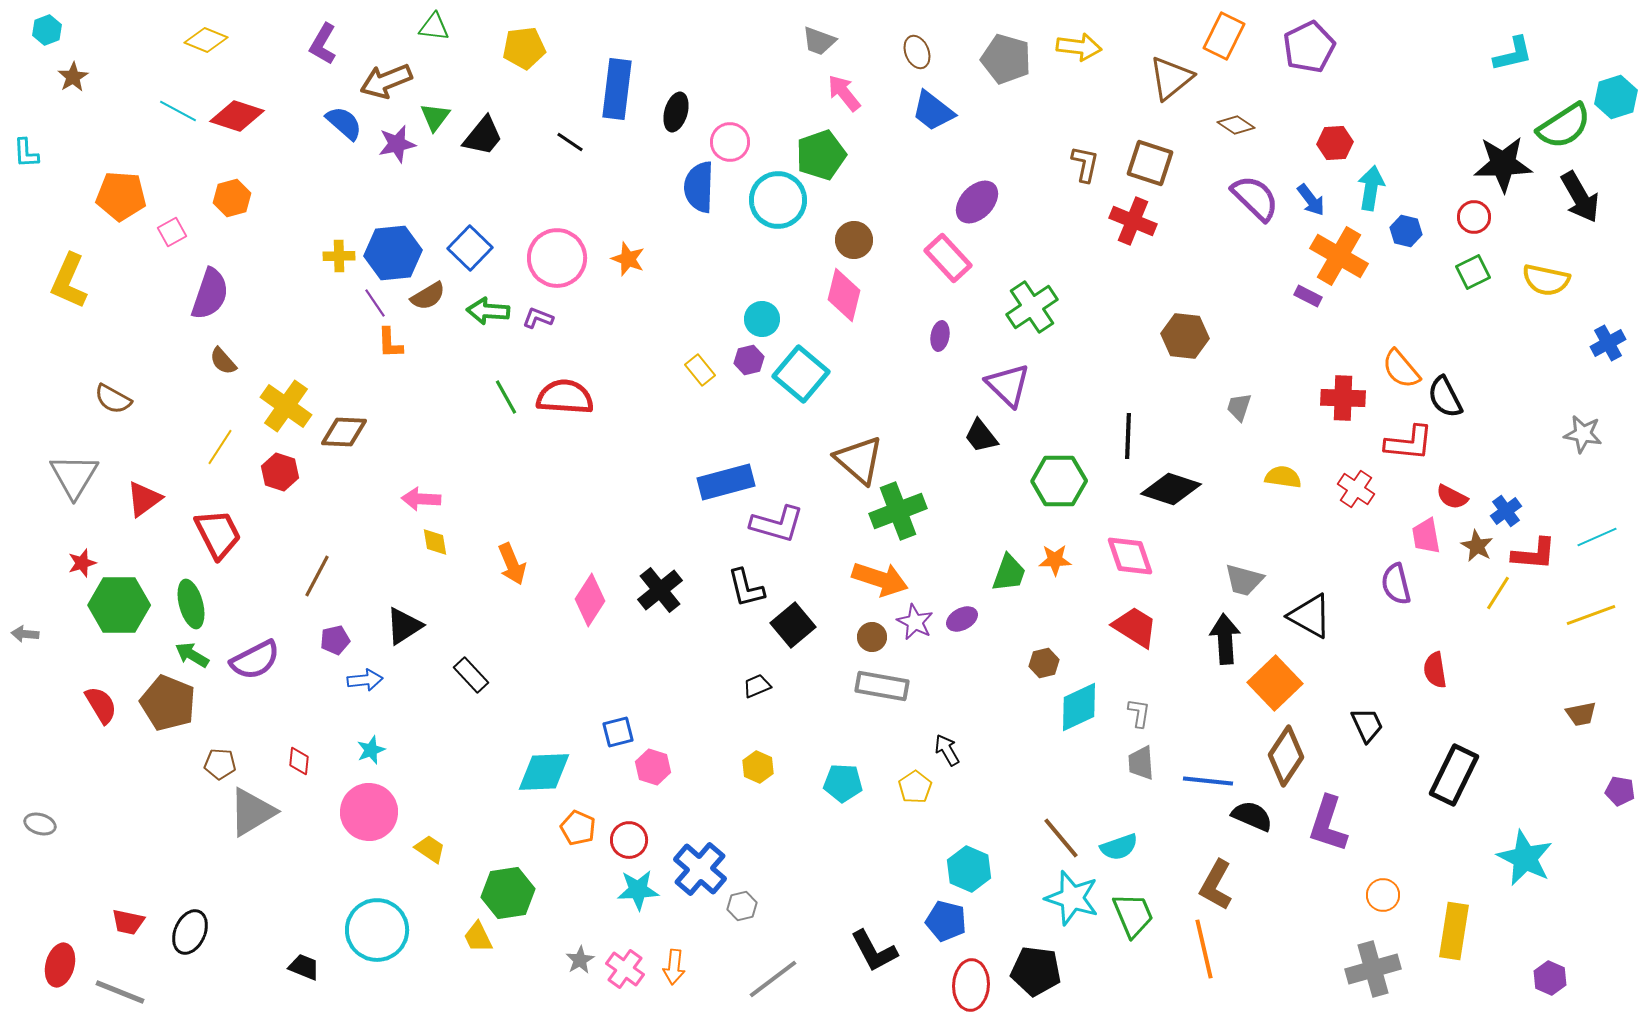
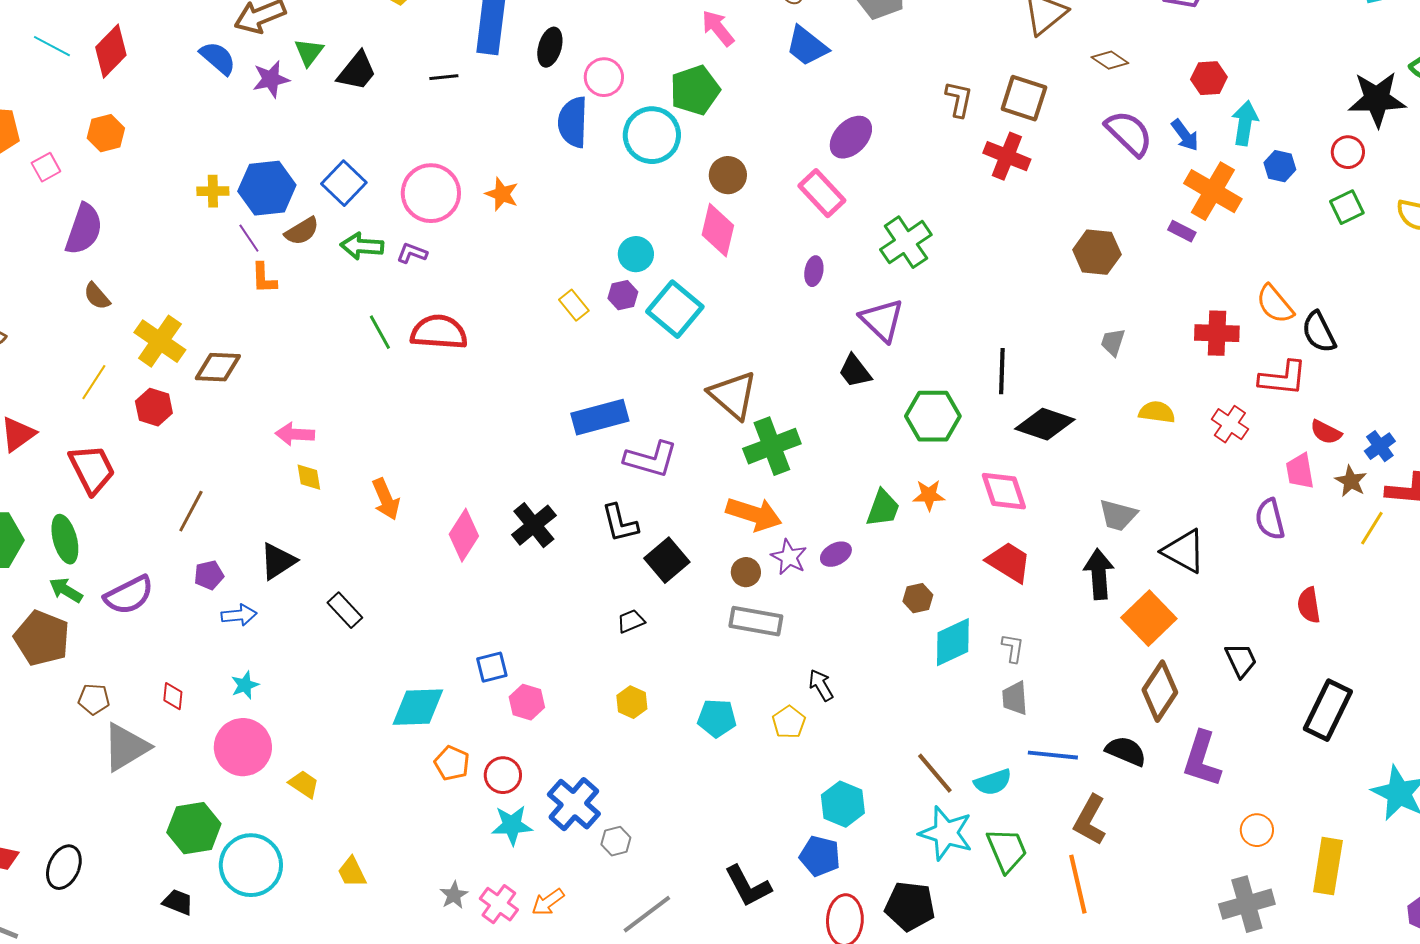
red diamond: (237, 116) -> (111, 51), turned -64
black line: (570, 142) -> (444, 77), turned -40
brown hexagon: (1185, 336) -> (1097, 252), moved
blue line: (1208, 781) -> (1053, 755), moved
green hexagon: (508, 893) -> (194, 828), moved
orange arrow: (674, 967) -> (548, 902), turned 48

